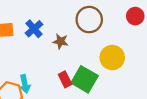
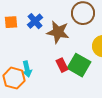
brown star: (60, 41) -> (58, 32), size x1.6

